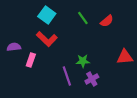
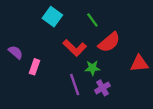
red semicircle: (107, 21) -> (109, 42), moved, size x1.5
red L-shape: (47, 39) -> (75, 48), moved
purple semicircle: (14, 47) -> (16, 52), turned 48

